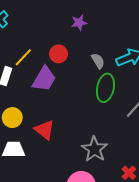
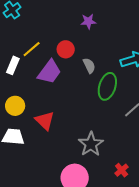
gray semicircle: (98, 61) -> (89, 66), moved

